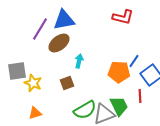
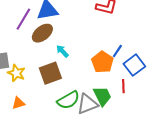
cyan arrow: (79, 61) -> (62, 51), turned -56
orange pentagon: (119, 72) -> (102, 62), turned 30
brown square: (67, 83) -> (50, 73), size x1.6

